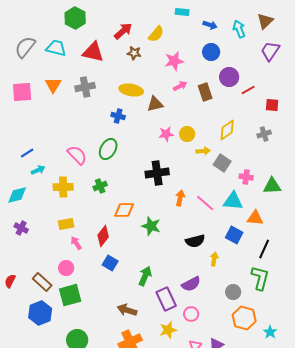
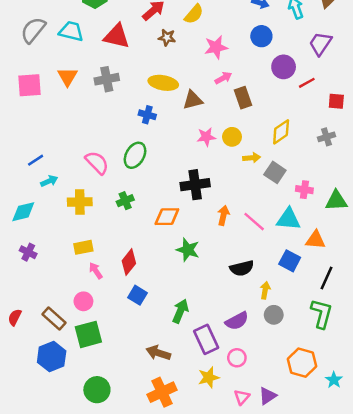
purple trapezoid: (270, 51) -> (320, 44), moved
brown rectangle: (205, 92) -> (243, 98), moved
orange diamond: (124, 210) -> (167, 217), moved
gray circle: (233, 292) -> (274, 315), moved

